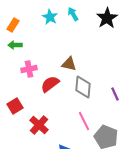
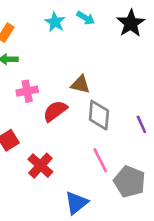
cyan arrow: (73, 14) -> (86, 18), turned 152

